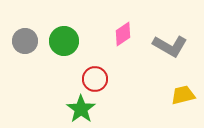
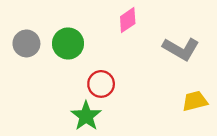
pink diamond: (123, 34) -> (128, 20), moved

